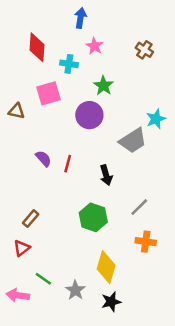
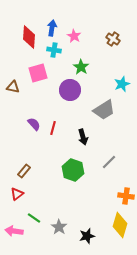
blue arrow: (80, 18) -> (52, 28), moved
cyan star: (156, 119) -> (122, 84), moved
orange cross: (146, 242) -> (126, 196), moved
yellow diamond: (106, 267) -> (120, 225), moved

